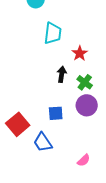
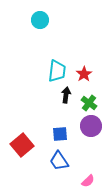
cyan trapezoid: (53, 33) -> (57, 71), moved
blue trapezoid: (43, 142) -> (59, 161), moved

